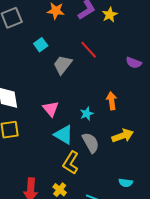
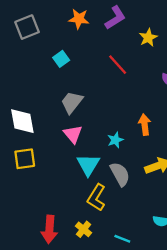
yellow star: (110, 15) -> (148, 38), moved
gray trapezoid: (63, 65) -> (72, 102), moved
cyan triangle: (64, 135) -> (88, 165), turned 30

